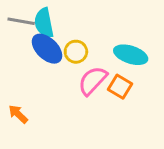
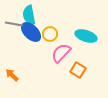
gray line: (21, 21) -> (14, 24), moved
orange square: (120, 87) -> (78, 70), moved

